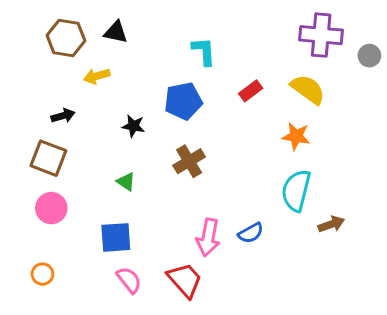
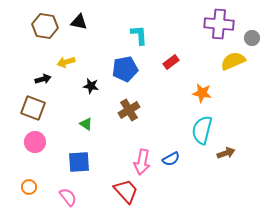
yellow arrow: (97, 76) -> (66, 62), moved
yellow semicircle: (308, 89) -> (233, 61), moved, turned -60
pink semicircle: (129, 280) -> (68, 197), moved

